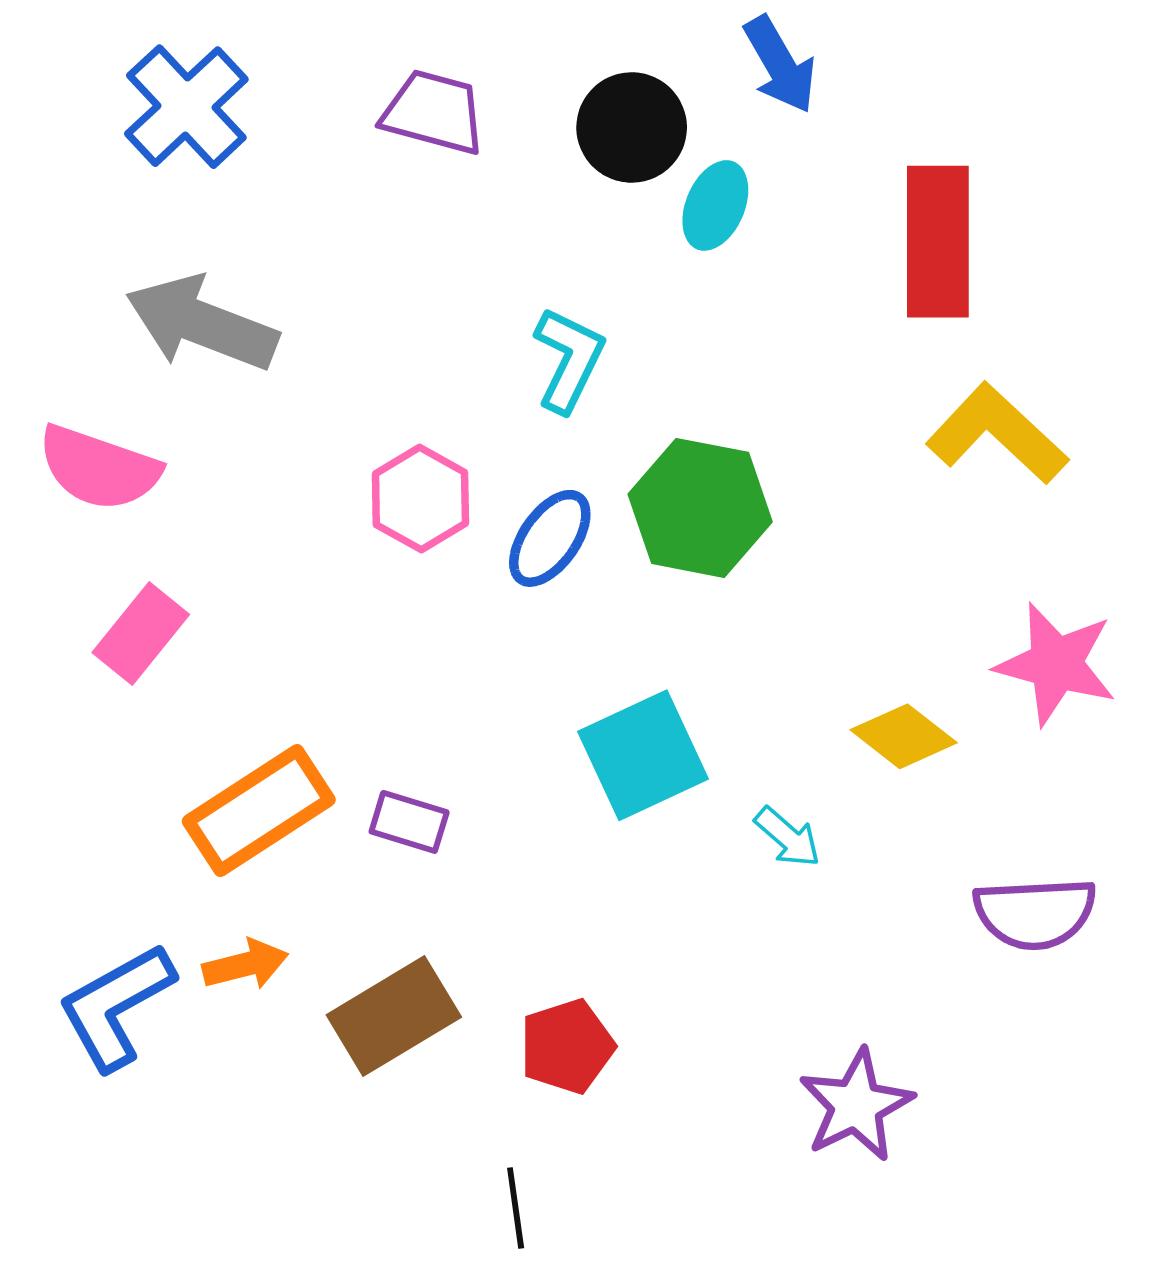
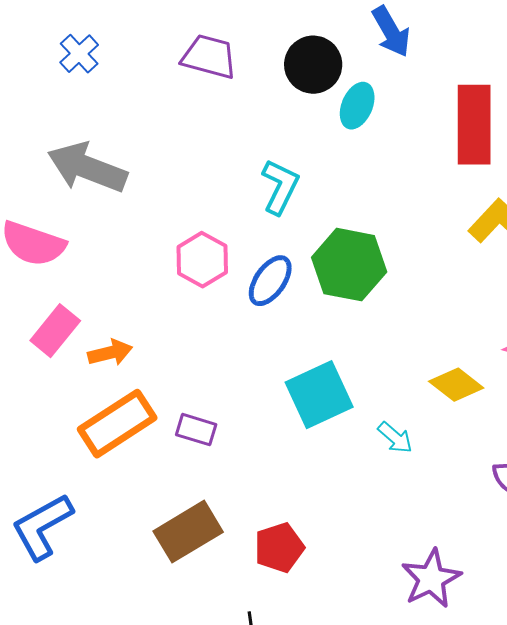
blue cross: (186, 107) -> (79, 54), size x0.6
orange arrow: (245, 965) -> (110, 353), moved

